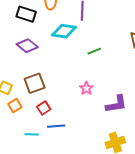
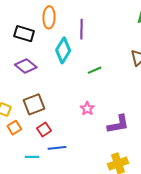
cyan diamond: (64, 31) -> (63, 50), turned -65

